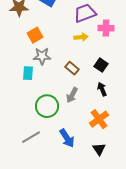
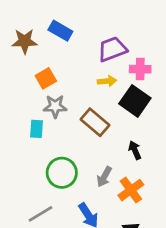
black square: (101, 65) -> (135, 101), moved, size x1.6
brown rectangle: (72, 68) -> (95, 122), size x1.5
gray arrow: (72, 95) -> (104, 177), moved

